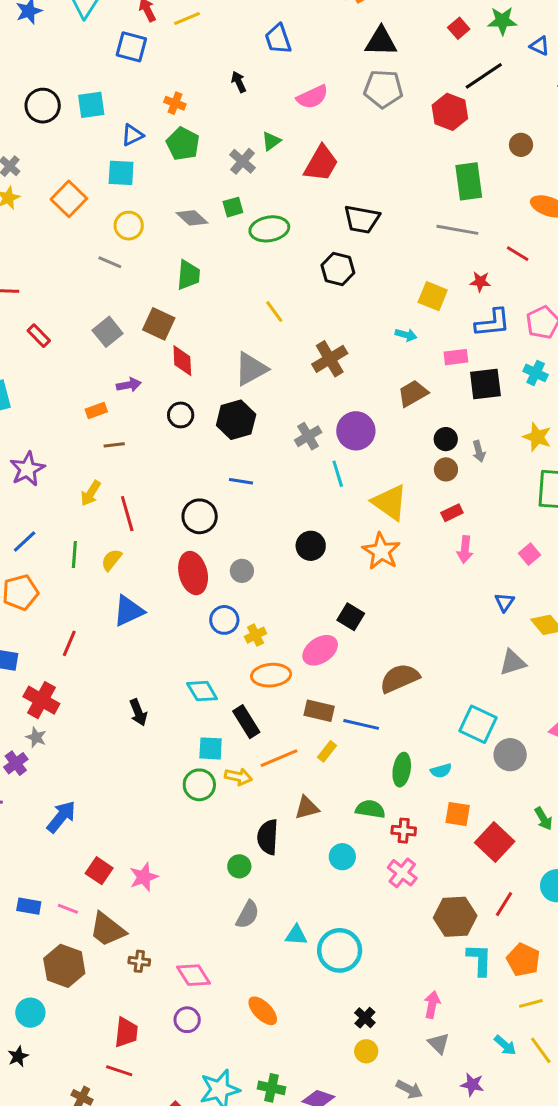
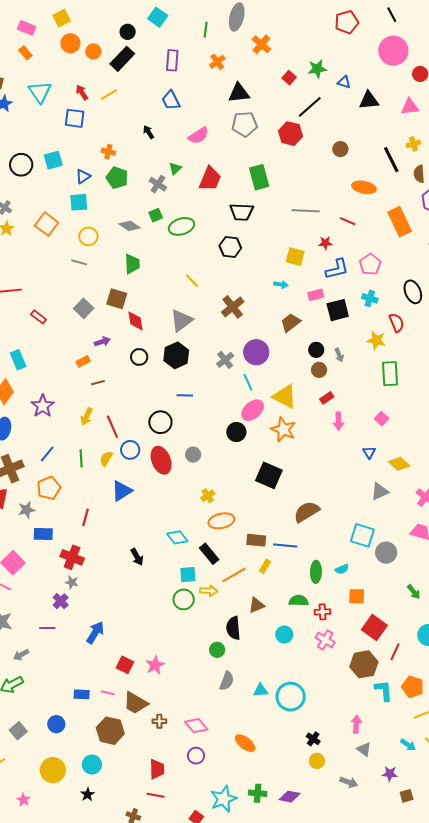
green rectangle: (469, 181) -> (259, 177), moved
black square: (351, 617) -> (269, 475), size x1.5
blue circle: (224, 620) -> (130, 450), moved
pink ellipse: (320, 650) -> (253, 410), moved
red square: (495, 842) -> (374, 627), moved

